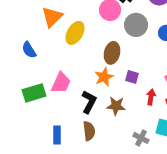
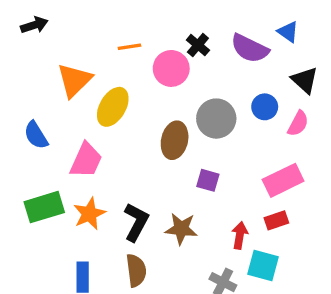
gray circle: (136, 25) -> (216, 119), moved
orange star: (104, 77) -> (89, 214), moved
pink trapezoid: (61, 83) -> (86, 160), moved
red arrow: (151, 97) -> (240, 235), moved

